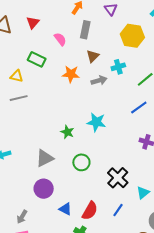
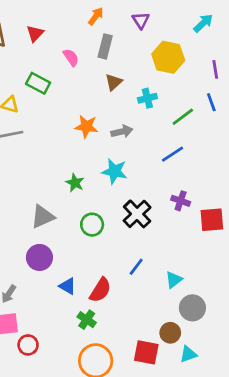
orange star: (71, 74) -> (86, 126), moved
gray arrow: (99, 80) -> (122, 131), moved
black cross: (118, 178) -> (137, 214), moved
cyan triangle: (143, 193) -> (174, 280), moved
blue line: (118, 210) -> (136, 267), moved

